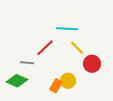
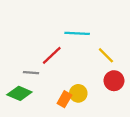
yellow line: (77, 48) -> (106, 55), moved
red circle: (92, 64) -> (114, 81), moved

